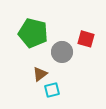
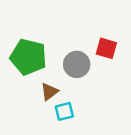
green pentagon: (33, 33) -> (28, 57), moved

